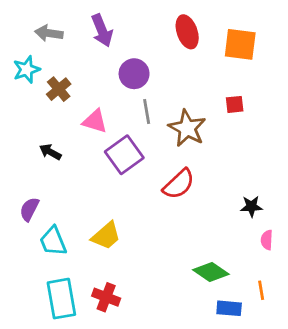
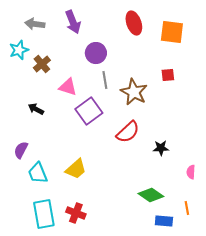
black star: (251, 206) -> (161, 148), moved

